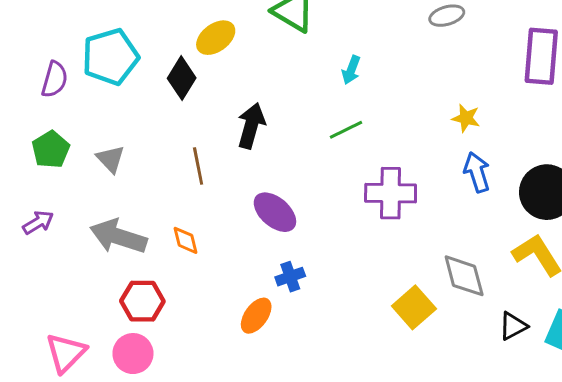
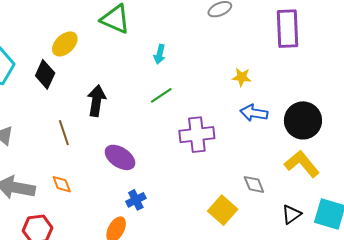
blue arrow: (477, 172) -> (254, 113), turned -56
gray diamond: (464, 276) -> (254, 184), size x0.7

